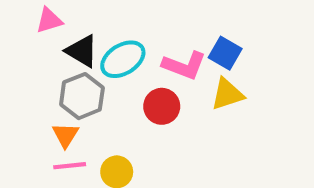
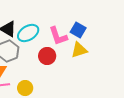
pink L-shape: (184, 65) -> (58, 36), turned 50

